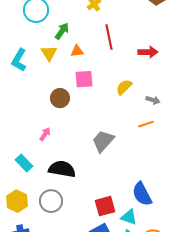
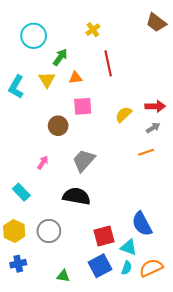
red arrow: (148, 52) -> (155, 106), moved
gray arrow: (153, 100) -> (153, 128), turned -48
gray trapezoid: (103, 141) -> (84, 160), moved
black semicircle: (62, 169) -> (77, 196), moved

